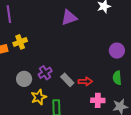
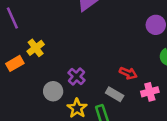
gray rectangle: (67, 80) -> (115, 94), moved
red arrow: (85, 81) -> (128, 73), turned 40

